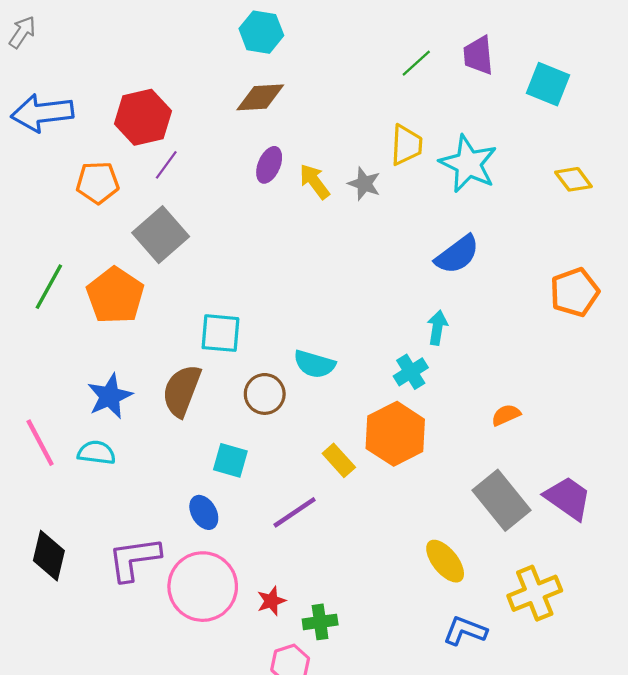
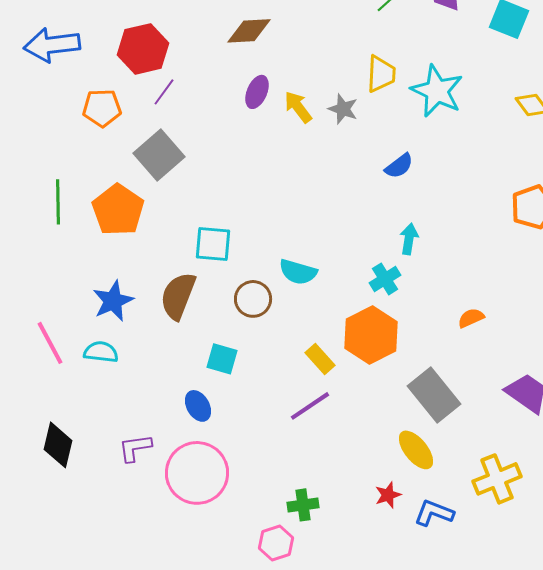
blue semicircle: (457, 255) -> (399, 166), moved, size x0.7
green line: (49, 287) -> (58, 202), turned -30
gray rectangle: (502, 500) -> (434, 395), moved
purple line: (295, 512) -> (310, 406), moved
purple L-shape: (134, 559) -> (135, 448), size x0.7
red star: (271, 601) -> (388, 495), moved

